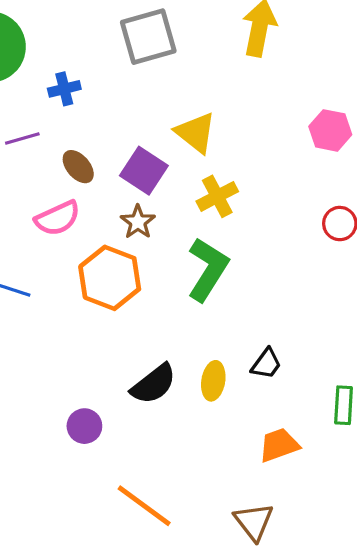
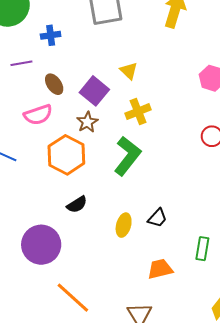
yellow triangle: (196, 133) -> (129, 71), size x0.7
black semicircle: (154, 384) -> (77, 205), moved, size x0.7
purple circle: (84, 426) -> (41, 245), size x1.8

